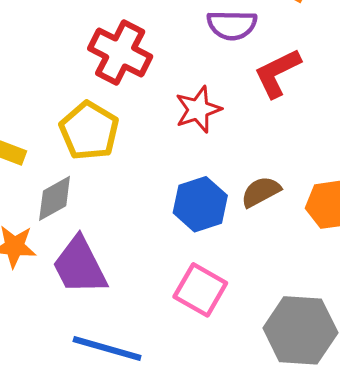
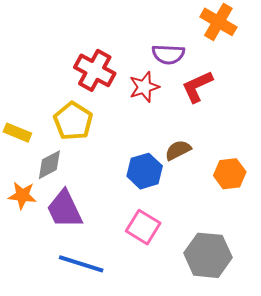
red star: (198, 109) -> (144, 87), moved
brown semicircle: (261, 192) -> (178, 150), moved

